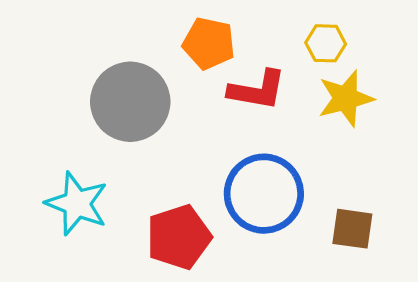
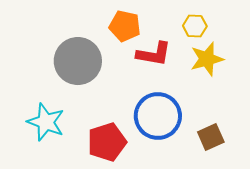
brown square: (352, 229) -> (211, 137), turned -32

